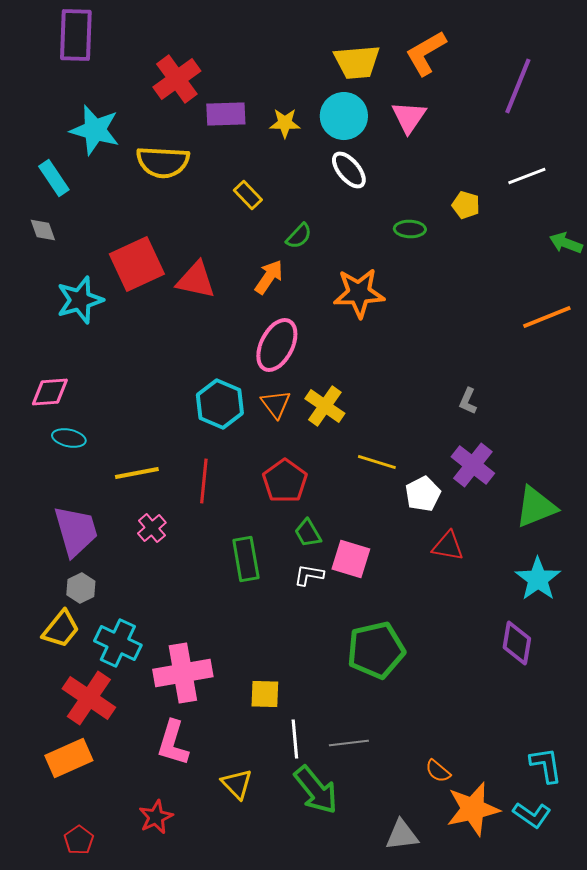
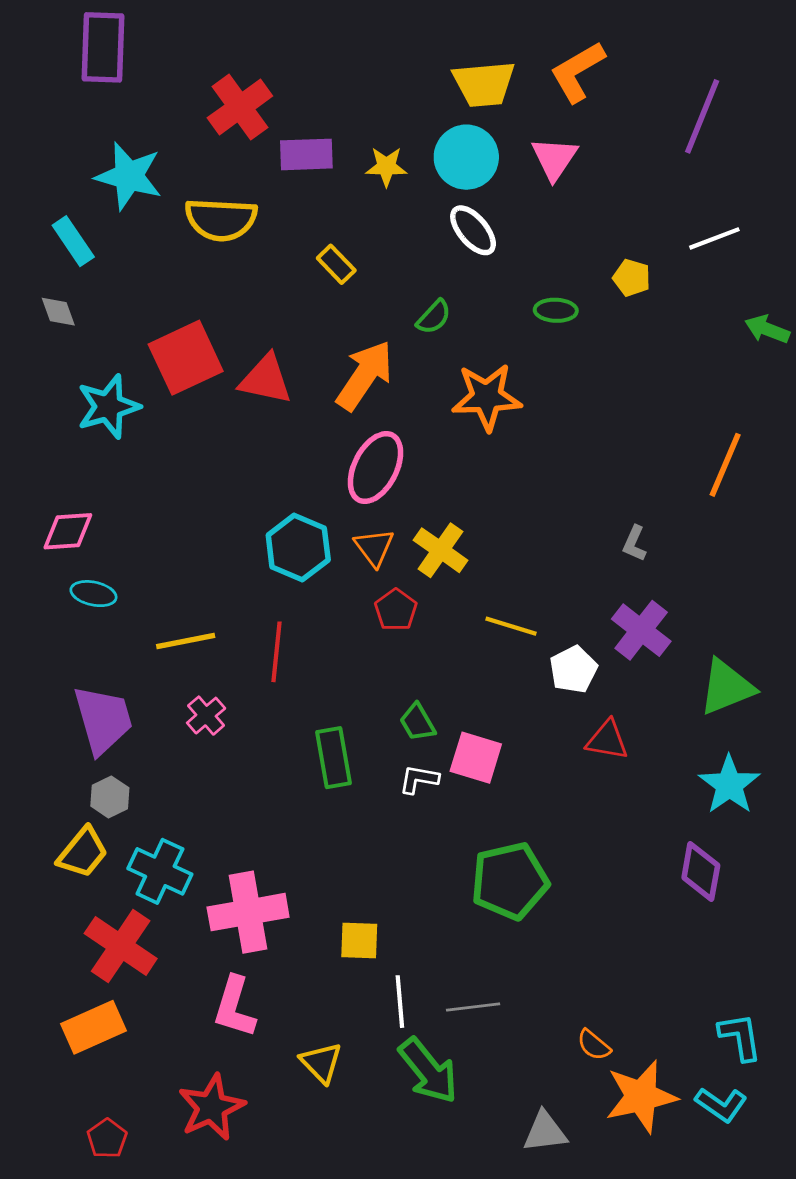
green semicircle: (299, 236) -> (434, 317), moved
orange arrow: (269, 277) -> (365, 375), size x1.5
orange line: (547, 317) -> (725, 465), moved, turned -45
red pentagon: (285, 481) -> (396, 610), moved, size x0.7
red star: (156, 817) -> (211, 1107), size x1.4

